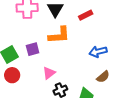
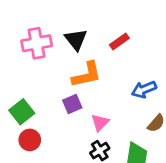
purple square: (33, 49) -> (72, 104), moved
pink triangle: (49, 73) -> (100, 123), moved

